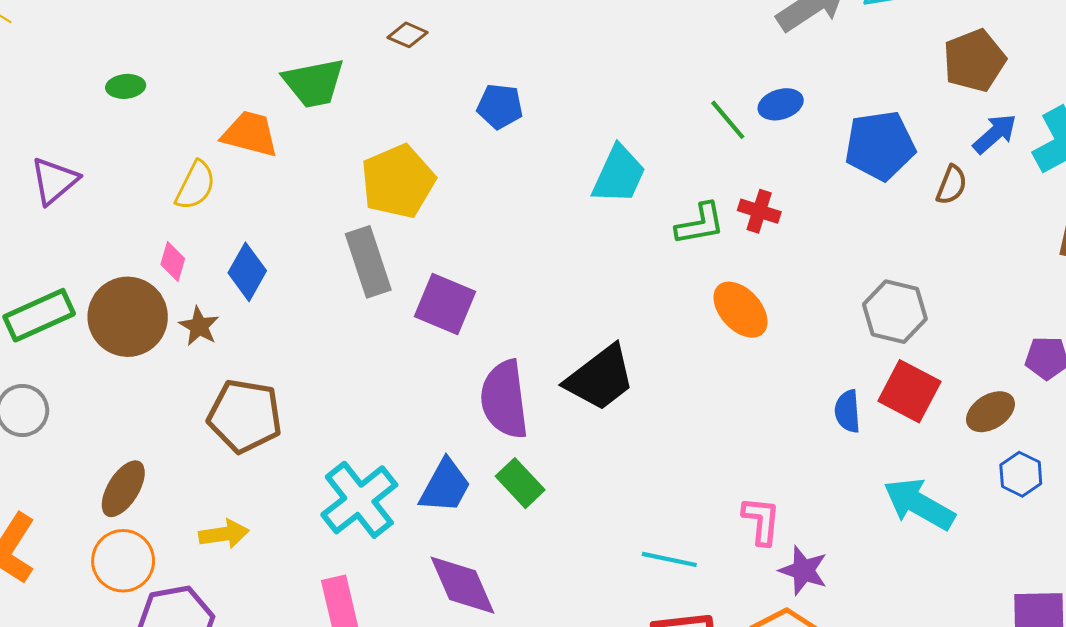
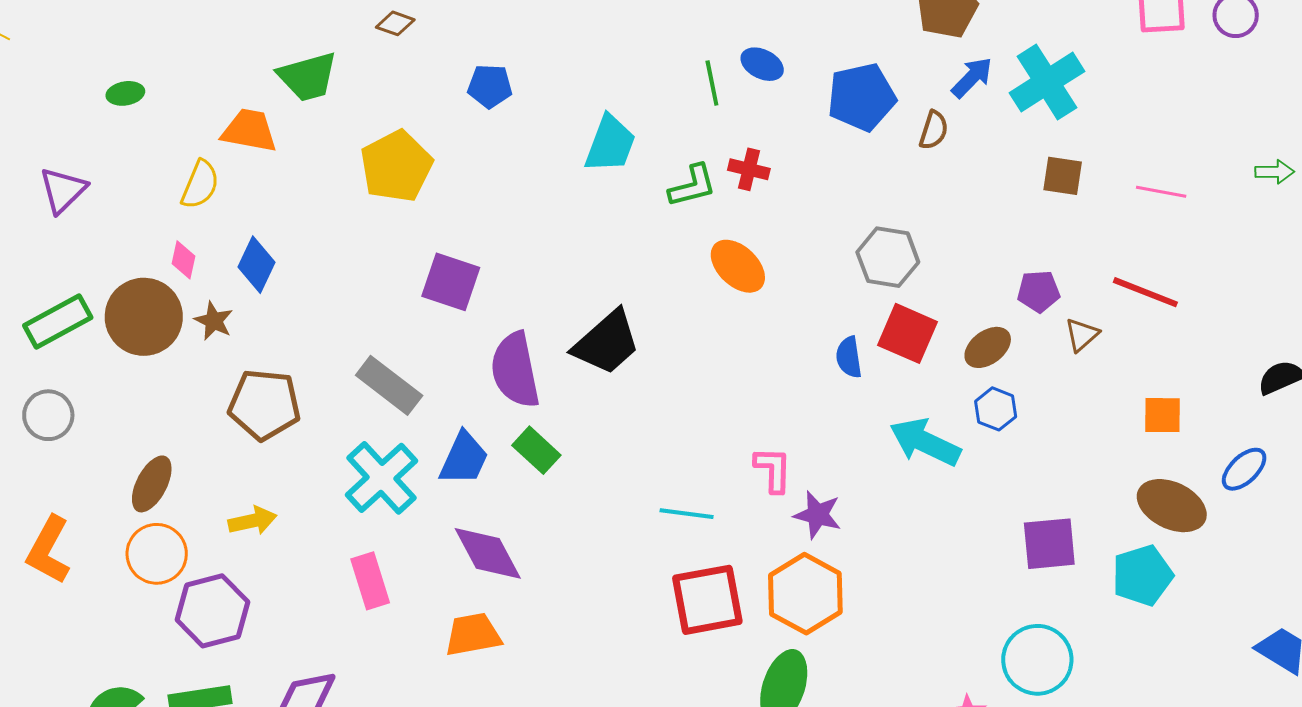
blue ellipse: (781, 104) -> (762, 64), turned 48
green line: (728, 120) -> (712, 83), turned 33
gray rectangle: (368, 262) -> (389, 385), moved, turned -30
blue hexagon: (1021, 474) -> (996, 409), moved

